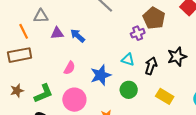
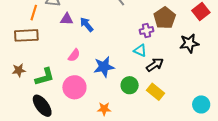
orange line: (24, 31) -> (34, 13), turned 35
black star: (177, 57) -> (189, 43), moved
cyan triangle: (128, 60) -> (140, 50), moved
black arrow: (151, 66) -> (155, 65), turned 30
yellow rectangle: (165, 96) -> (155, 92), moved

